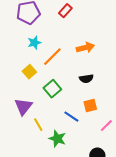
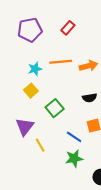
cyan star: (34, 43) -> (35, 69), moved
orange line: (52, 57) -> (61, 62), moved, turned 40
green star: (57, 139) -> (74, 158), moved, turned -30

